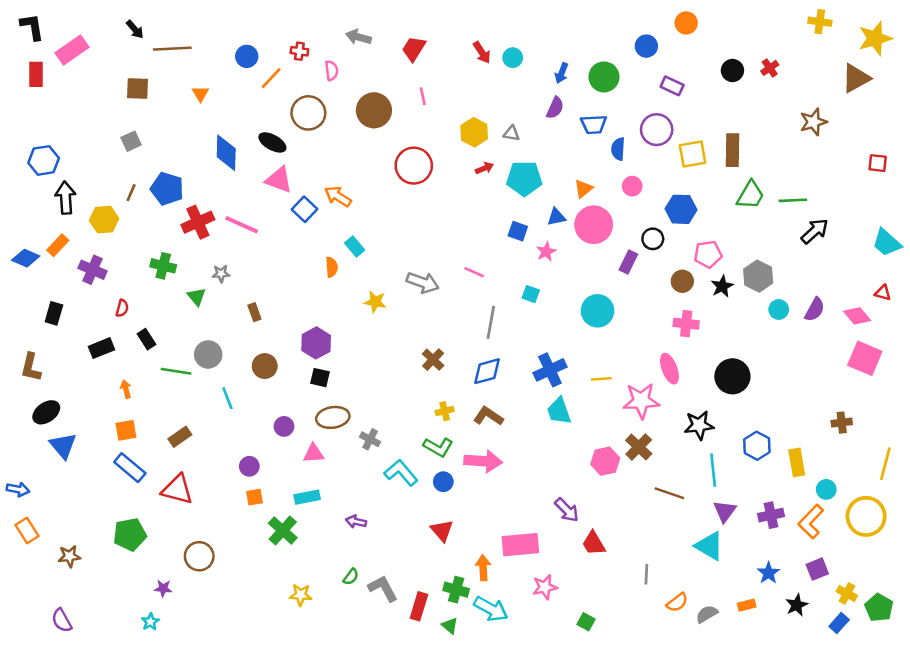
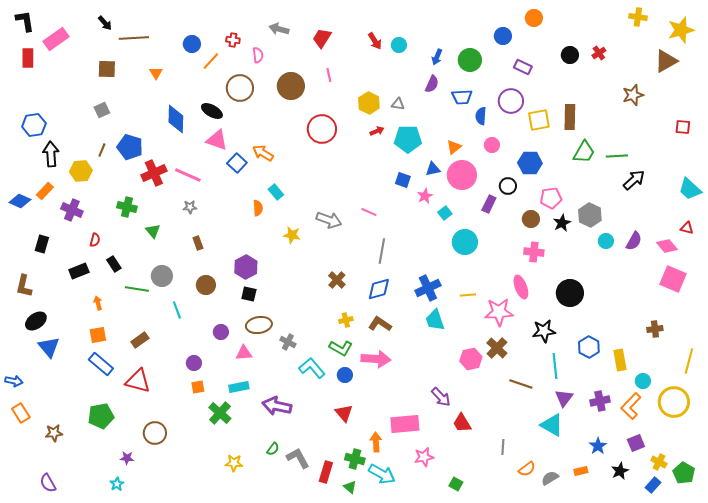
gray star: (221, 274) -> (190, 207), moved
cyan square: (531, 294) -> (445, 213), moved, turned 32
purple arrow: (356, 522) -> (277, 406), size x1.8

